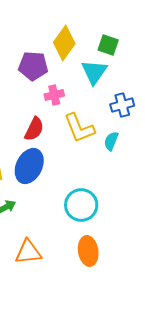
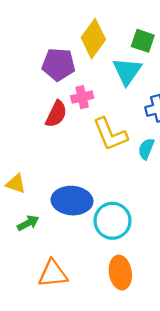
red semicircle: (34, 129) -> (56, 114), moved
blue ellipse: (29, 166) -> (72, 201), moved, turned 68

